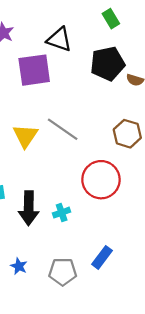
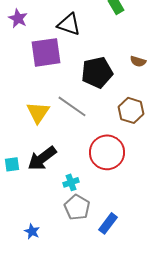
black pentagon: (108, 64) -> (97, 72), moved
black arrow: (29, 208) -> (42, 158), moved, turned 52
gray pentagon: (63, 272) -> (77, 207), moved, turned 30

